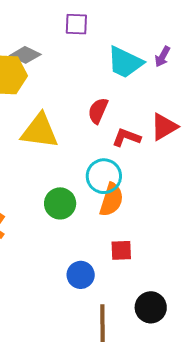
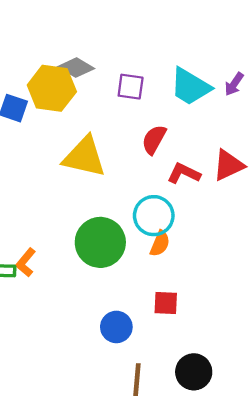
purple square: (76, 24) -> (131, 87), moved
orange semicircle: (111, 200) -> (160, 244), size x0.7
green circle: (60, 203) -> (100, 242), size x1.4

